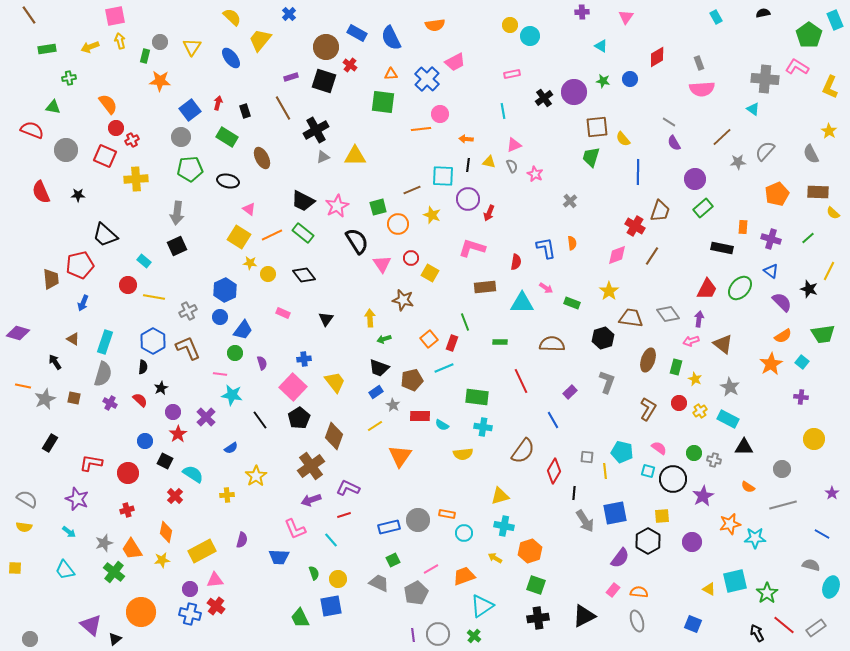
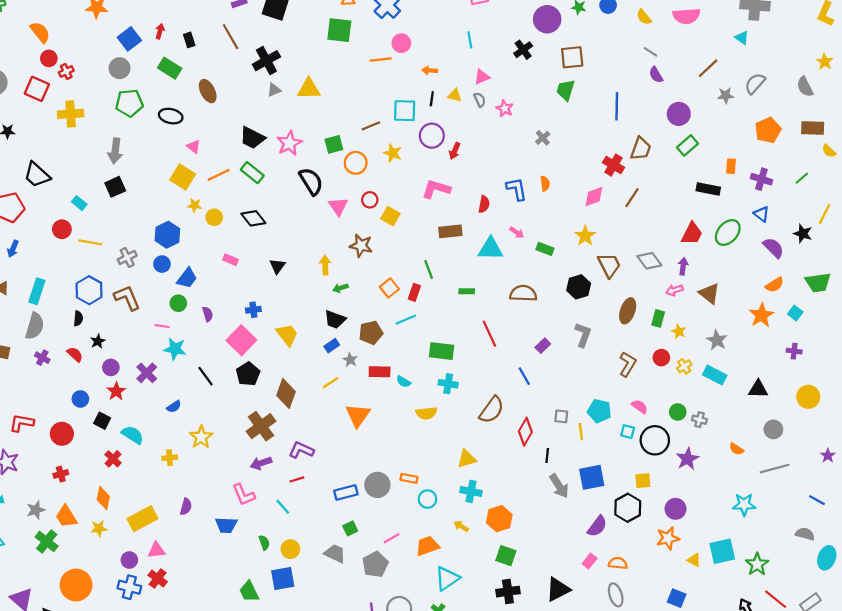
black cross: (544, 98) -> (523, 50), moved
yellow semicircle: (623, 139) -> (644, 17), moved
brown trapezoid: (631, 318) -> (609, 265), turned 55
black triangle: (744, 447) -> (758, 389), moved
orange star: (730, 524) -> (668, 538), moved

